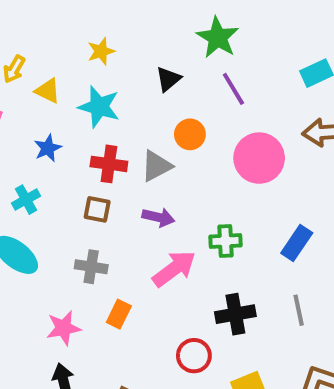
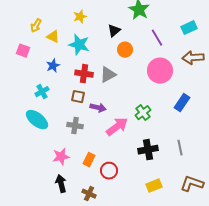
purple line: (233, 89) -> (157, 38), moved
orange circle: (190, 134) -> (125, 50), moved
purple arrow: (158, 217) -> (98, 108), moved
green cross: (226, 241) -> (143, 113), turned -35
blue rectangle: (297, 243) -> (182, 103), moved
orange rectangle: (119, 314) -> (89, 160), moved
red circle: (194, 356) -> (109, 171), moved

